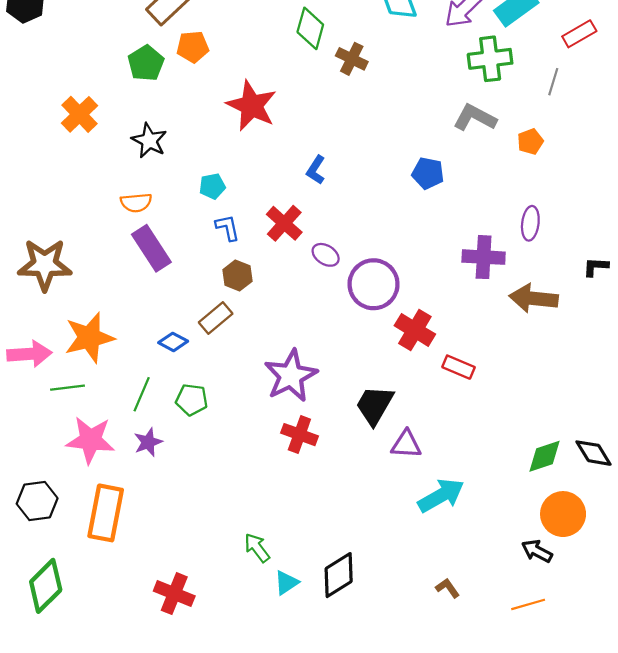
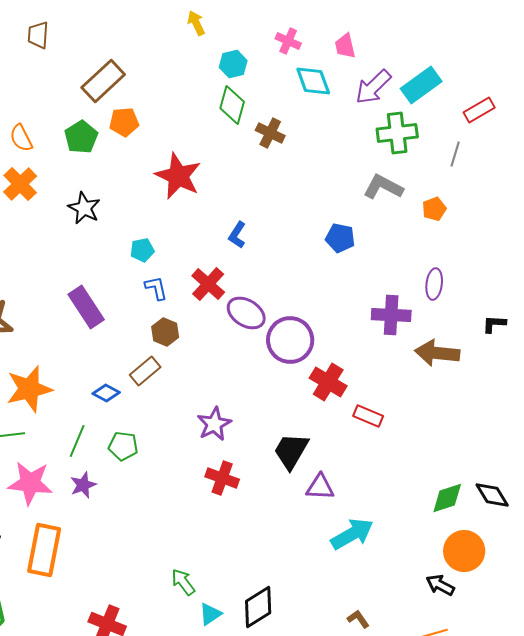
orange semicircle: (136, 203) -> (21, 138), moved, turned 68
purple ellipse: (326, 255) -> (246, 313), size x1.5
purple star: (291, 376) -> (214, 424), size x0.7

